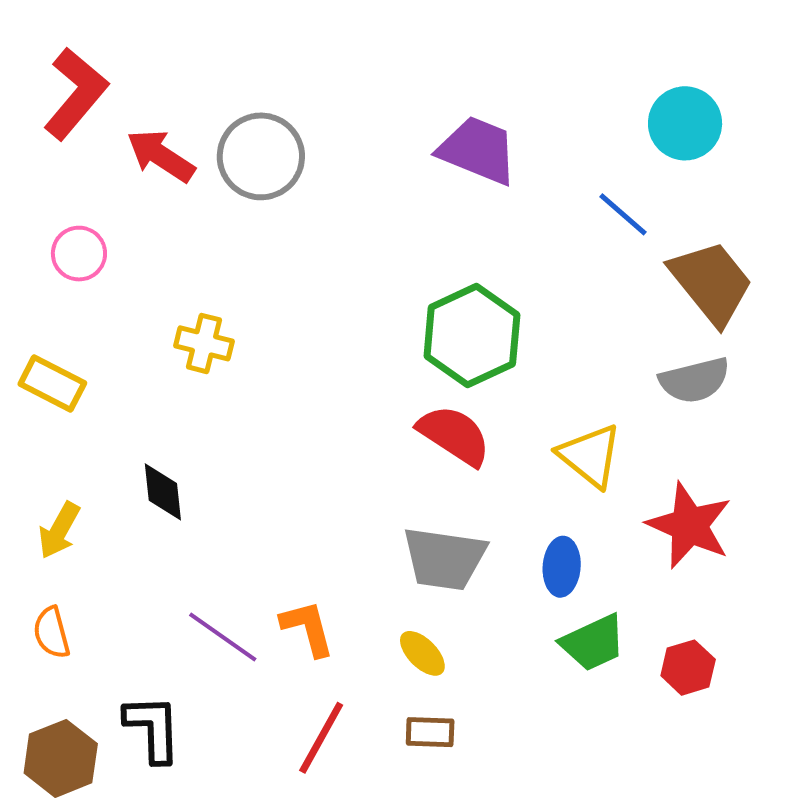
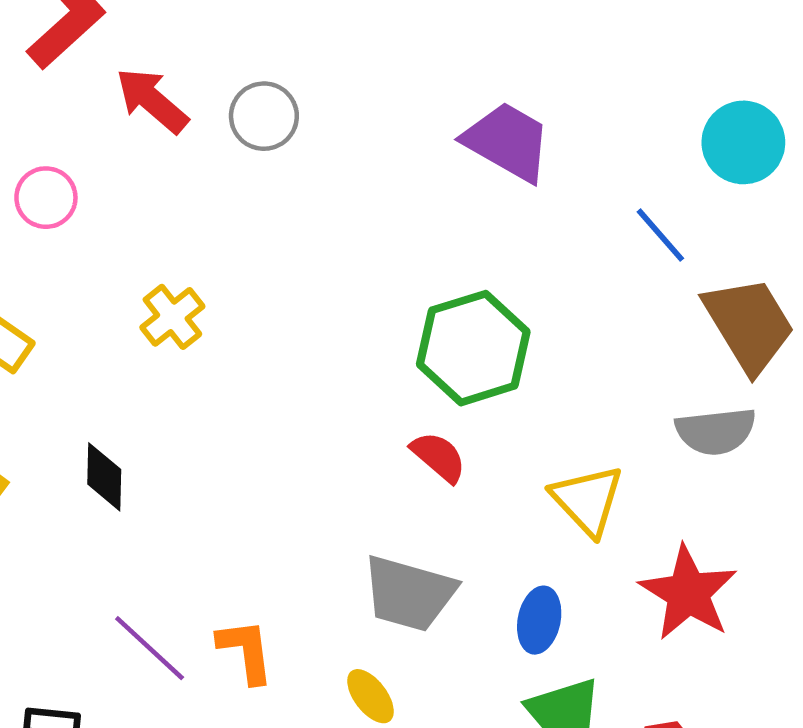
gray circle: (261, 156) -> (264, 116), size x0.7
yellow cross: (204, 343) -> (172, 317), turned 30
red semicircle: (454, 435) -> (439, 457), size x0.7

